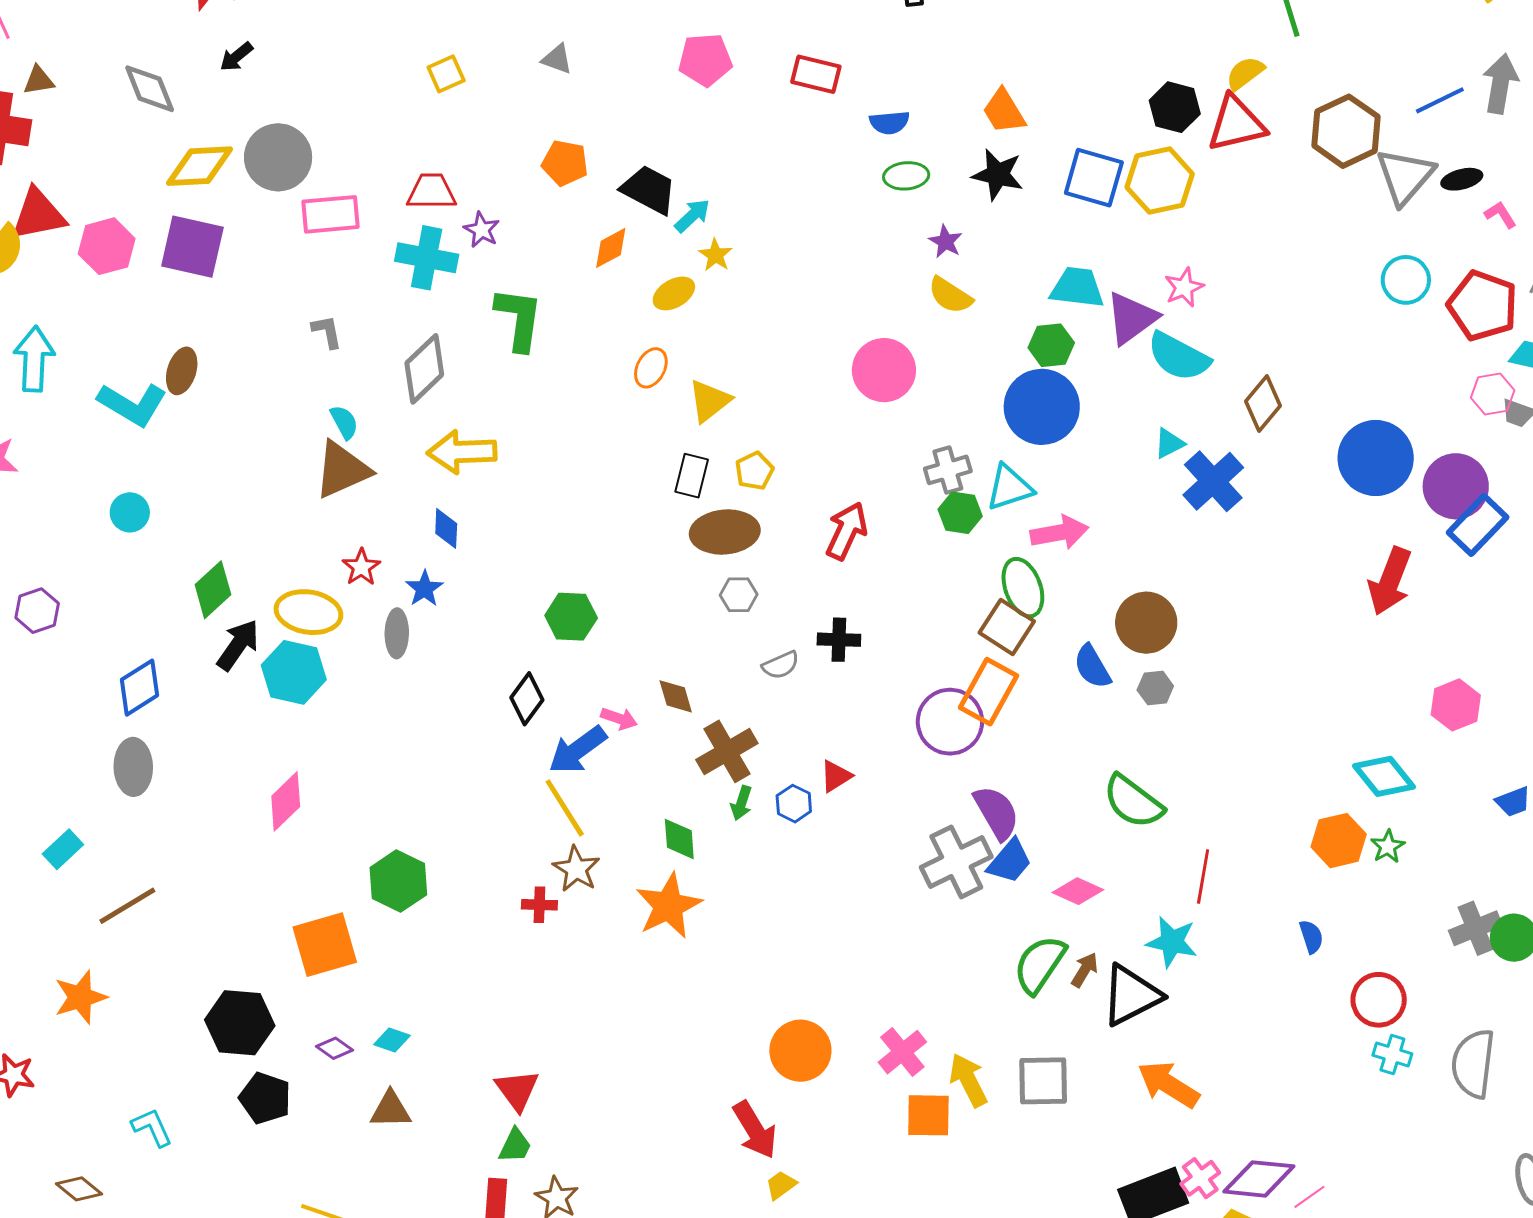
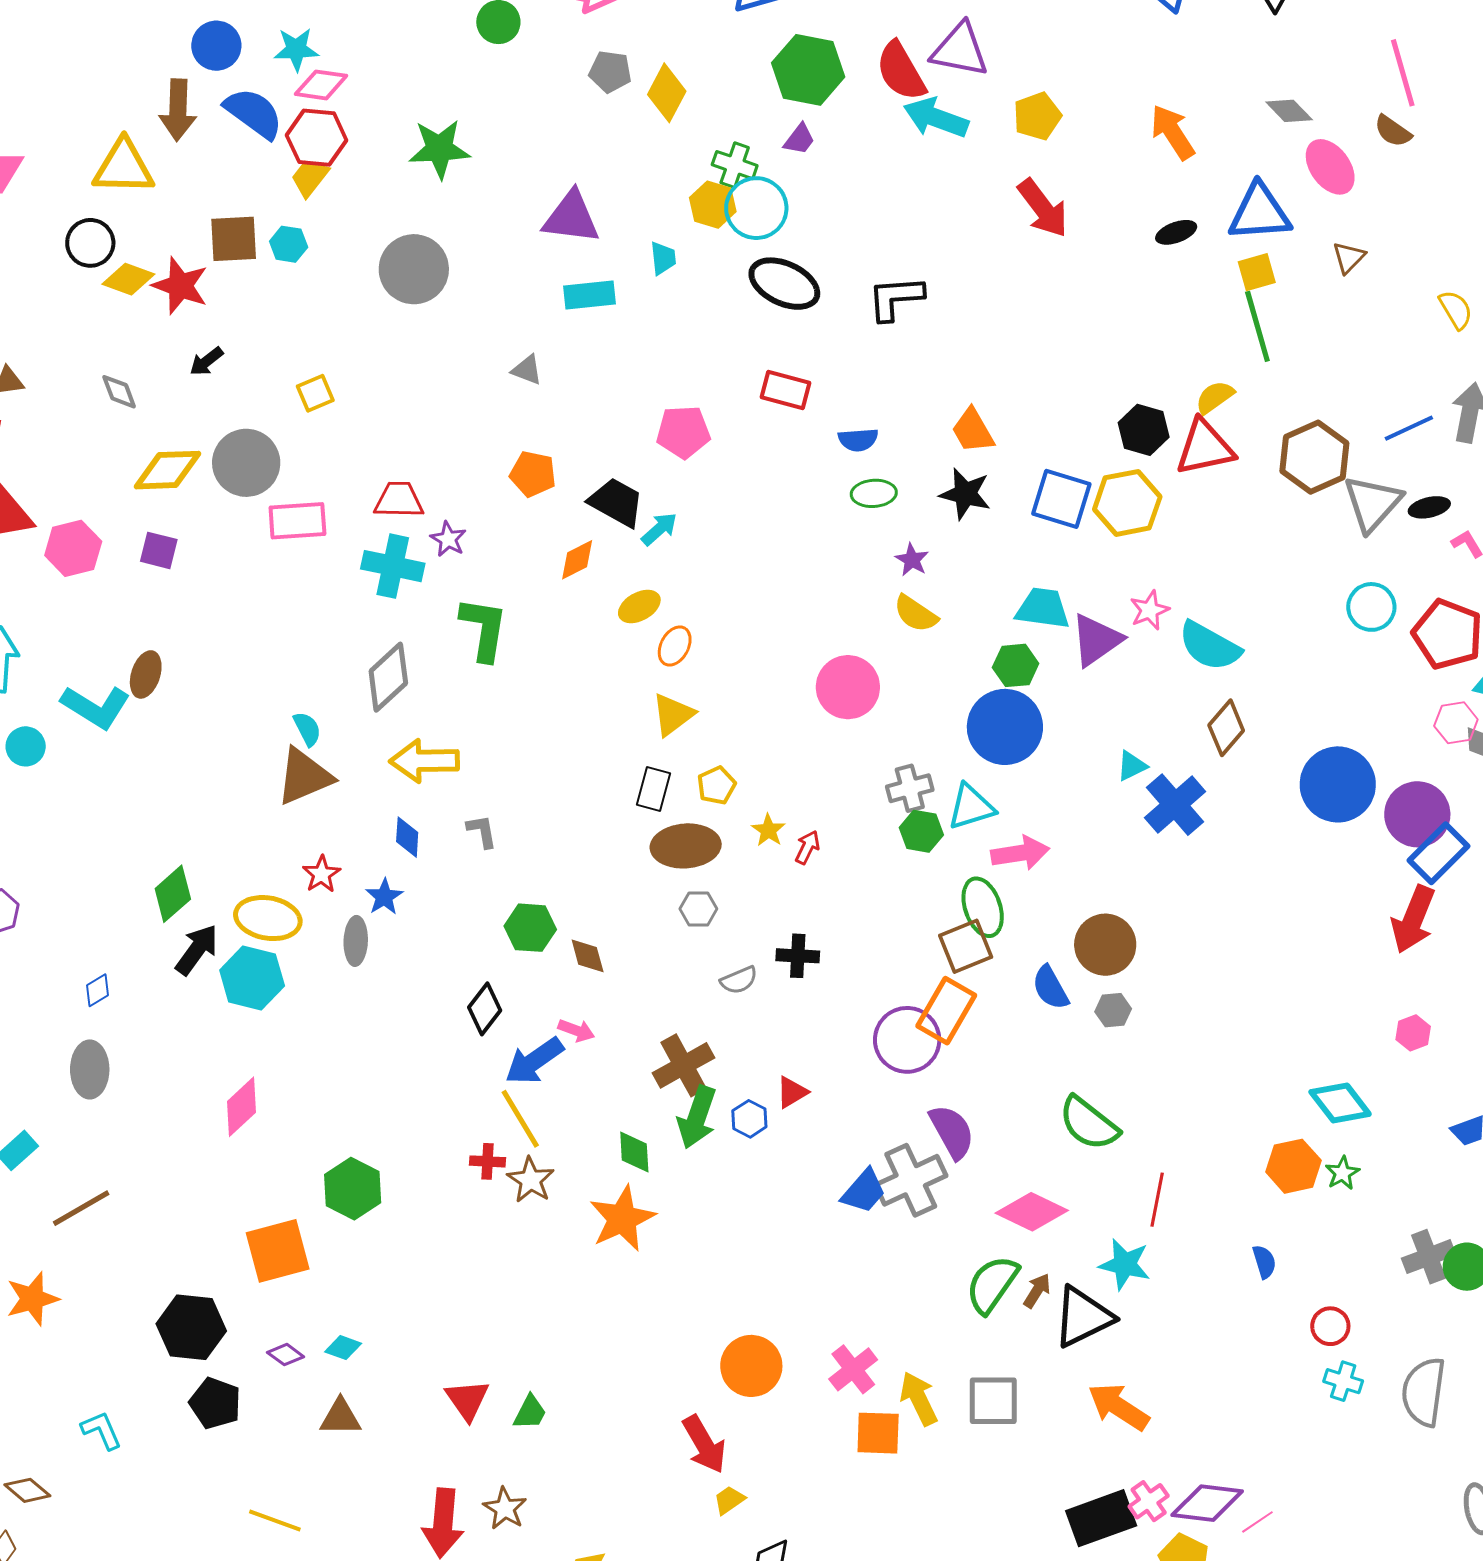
pink pentagon: (705, 60) -> (683, 432), moved
yellow square: (446, 74) -> (315, 393), moved
gray diamond: (150, 89) -> (119, 392), size x0.7
purple square: (192, 247) -> (159, 550), size x0.6
yellow star: (715, 255) -> (768, 830), moved
gray L-shape: (327, 332) -> (482, 831), moved
cyan semicircle: (1179, 357) -> (1210, 646), moved
orange ellipse: (651, 368) -> (675, 646), moved
cyan circle: (130, 512) -> (26, 746), moved
red arrow: (847, 531) -> (807, 847), size x0.6
red arrow: (1390, 581) -> (1413, 919), moved
brown square: (1007, 627) -> (966, 946), turned 34
blue diamond: (139, 688) -> (97, 990), size x0.6
brown diamond: (676, 696) -> (588, 956), moved
pink hexagon: (1456, 705) -> (1413, 1033), size x0.7
green arrow: (741, 803) -> (697, 1117), size x1.8
blue trapezoid: (1010, 861) -> (864, 1191), moved
pink diamond: (1078, 891) -> (1032, 1212), size x1.4
red cross: (539, 905) -> (487, 1161), moved
red circle: (1379, 1000) -> (1330, 1326), size x0.7
green trapezoid: (515, 1146) -> (530, 1412), moved

